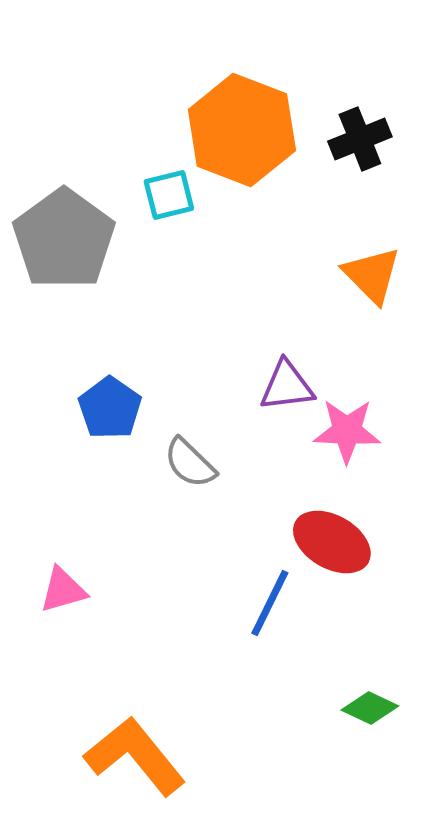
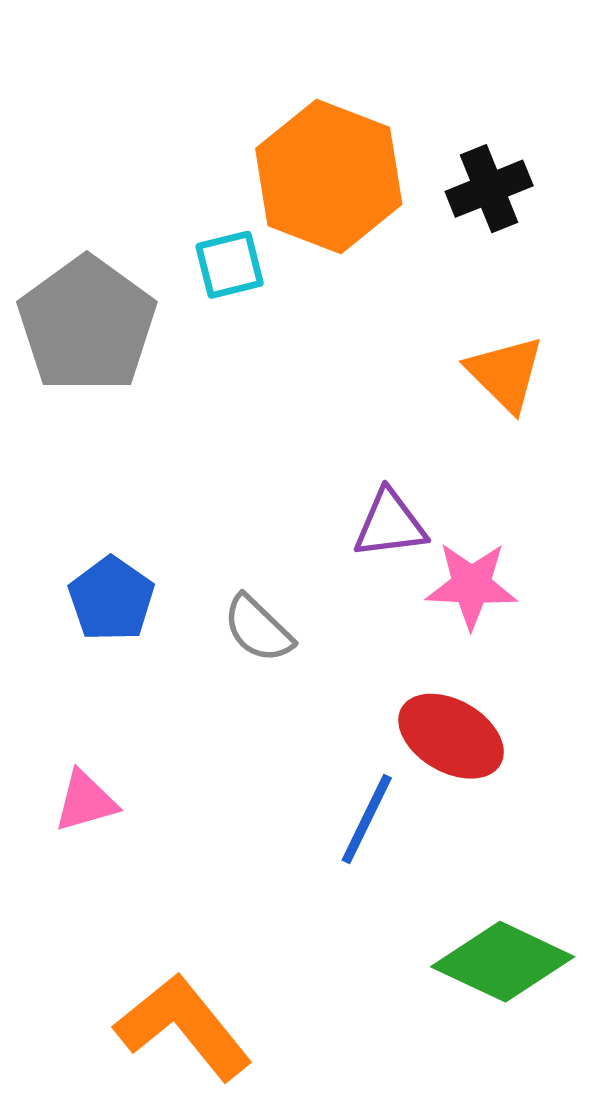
blue pentagon: (110, 408) -> (111, 599), moved
green diamond: (370, 708) -> (503, 962), size x1.8

